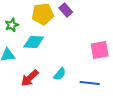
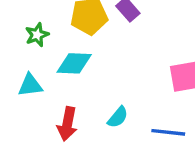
red arrow: (30, 78) -> (67, 124), turned -36

